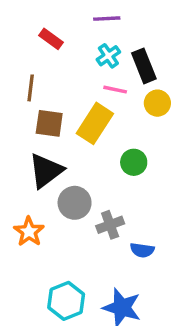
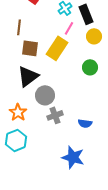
pink line: (115, 90) -> (69, 28), turned -72
green circle: (134, 162) -> (90, 67), moved
gray cross: (110, 225) -> (55, 115), moved
cyan hexagon: (66, 301) -> (16, 140), moved

